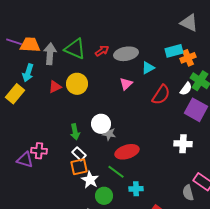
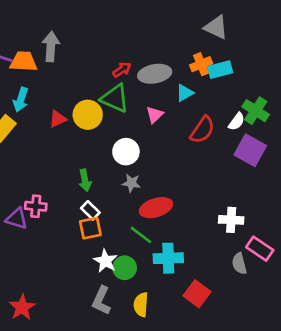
gray triangle: (189, 23) -> (216, 27), moved
green triangle: (75, 49) -> (115, 98), moved
gray arrow: (50, 54) -> (51, 46), moved
orange cross: (188, 58) -> (201, 64), moved
white circle: (101, 124) -> (126, 152), moved
white cross: (183, 144) -> (231, 220), moved
white star: (90, 180) -> (105, 261), moved
cyan cross: (136, 189) -> (168, 258), size x1.5

